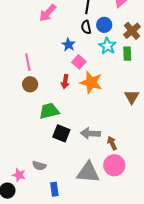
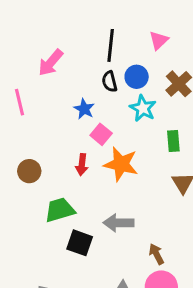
green rectangle: (127, 54) -> (173, 141), moved
pink line: (28, 62) -> (20, 102), moved
gray arrow: (90, 133) -> (119, 223), moved

